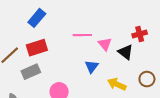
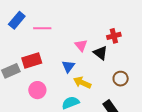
pink line: (82, 35) -> (42, 28), moved
red rectangle: (37, 48) -> (32, 61), moved
yellow arrow: (117, 84) -> (82, 83), moved

